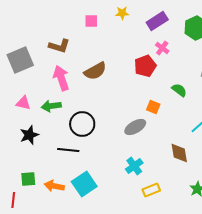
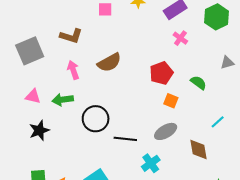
red pentagon: (145, 66) -> (161, 73), moved
pink arrow: (61, 78) -> (73, 70), size x0.7
gray ellipse: (135, 127) -> (166, 131), moved
black line: (68, 150) -> (125, 139), moved

